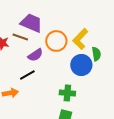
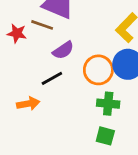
orange circle: (56, 41) -> (98, 70), moved

